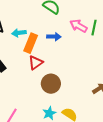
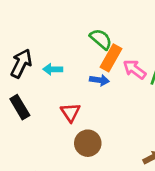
orange rectangle: (31, 43) -> (111, 58), moved
red triangle: (36, 63) -> (70, 112), turned -35

